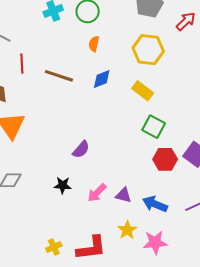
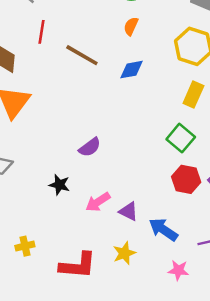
yellow rectangle: (143, 91) -> (193, 94), moved, turned 65
pink star: (155, 242) -> (178, 270), moved, size x0.7
yellow cross: (54, 247) -> (25, 246), moved

